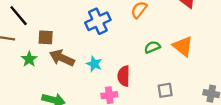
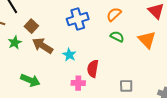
brown square: (46, 37) -> (31, 26), turned 32
orange triangle: (183, 46) -> (147, 40), moved
green semicircle: (152, 47) -> (117, 37), moved, turned 40

